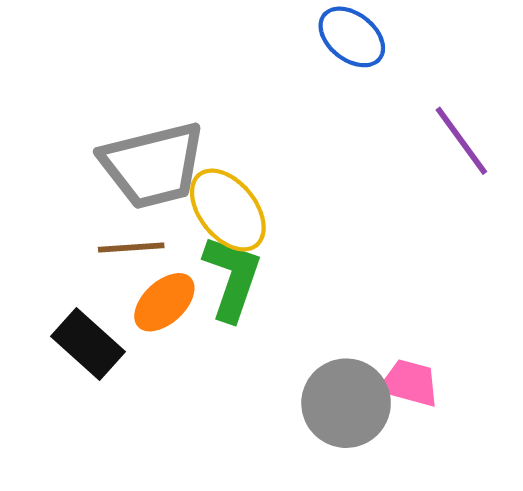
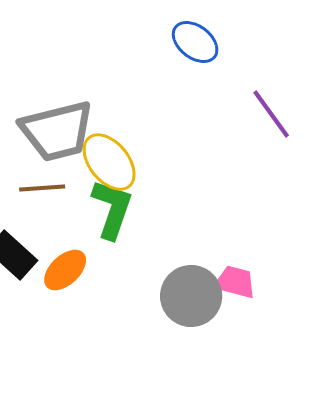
orange ellipse: (164, 302) -> (65, 270), moved

